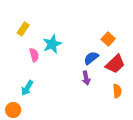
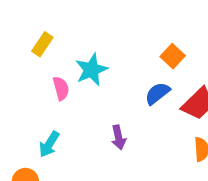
orange square: (108, 39) -> (173, 56), moved
purple arrow: (86, 78) -> (119, 137), moved

